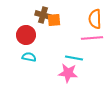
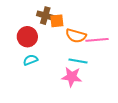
orange semicircle: (95, 19) -> (76, 36), moved, turned -72
cyan semicircle: (29, 57) -> (30, 60), turned -32

